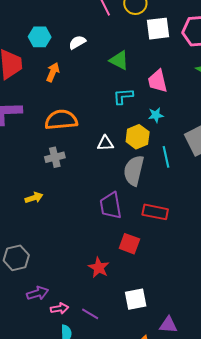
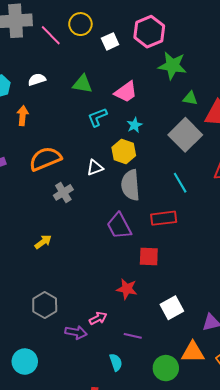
white square: (158, 29) -> (110, 41), size x0.7
white semicircle: (77, 42) -> (37, 80), turned 30
pink trapezoid: (158, 81) -> (126, 92), turned -95
gray cross: (55, 157) -> (63, 192), moved
cyan line: (166, 157) -> (180, 183), moved
purple arrow: (38, 293) -> (76, 332), turned 45
pink arrow: (60, 308) -> (98, 318), moved

